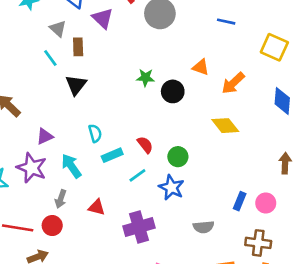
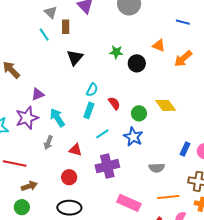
blue line: (226, 22) -> (183, 22), moved
black triangle: (76, 85) -> (75, 58), moved
yellow diamond: (225, 126) -> (166, 105), moved
cyan semicircle: (95, 133) -> (92, 90), moved, turned 40
cyan rectangle: (112, 155) -> (89, 110), turned -49
purple star: (32, 168) -> (27, 118), turned 30
cyan line: (137, 175) -> (102, 134), moved
red circle: (52, 226) -> (69, 177), moved

